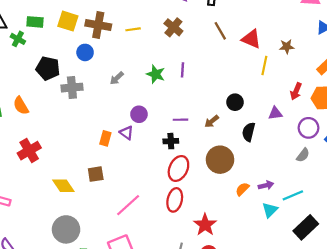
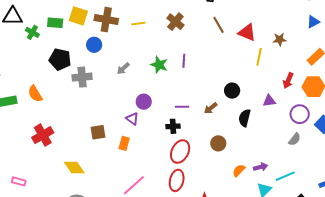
green rectangle: (35, 22) -> (55, 23), moved
orange rectangle: (105, 138) -> (124, 143), moved
brown circle: (220, 160) -> (218, 143), size x0.6
brown square: (96, 174) -> (98, 132), moved

